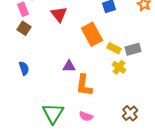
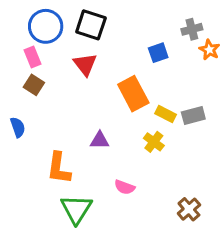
yellow cross: (119, 67) -> (154, 142), moved
blue semicircle: (24, 68) -> (18, 127), moved
orange L-shape: (84, 85) -> (59, 168), moved
pink semicircle: (86, 116) -> (125, 187), moved

